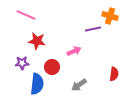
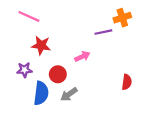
orange cross: (110, 16) -> (122, 18), turned -35
gray arrow: (79, 85) -> (69, 94), moved

